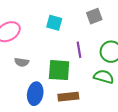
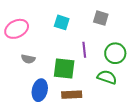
gray square: (94, 16) -> (101, 18), turned 35

